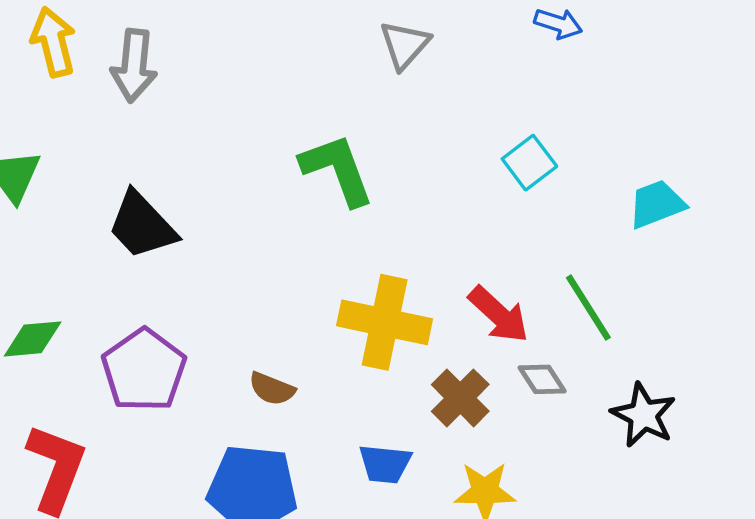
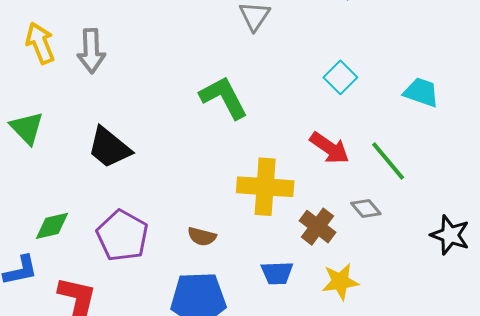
cyan trapezoid: (657, 204) -> (421, 92), turned 48
red arrow: (499, 315) -> (329, 148), moved
black star: (644, 415) -> (450, 235), moved

